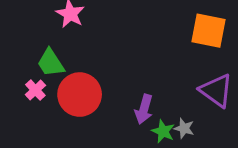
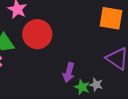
red circle: (80, 95) -> (37, 34), moved

